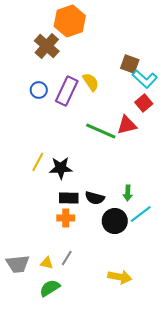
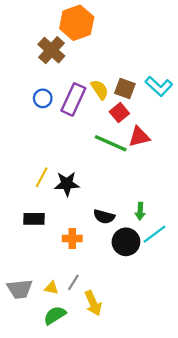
brown square: (130, 64) -> (125, 88), moved
red square: (144, 103) -> (119, 113), moved
black rectangle: (69, 198) -> (34, 219), moved
yellow arrow: (120, 277) -> (93, 303), moved, turned 55

